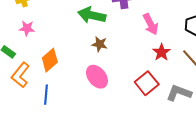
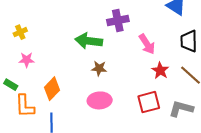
orange L-shape: (20, 75) -> (25, 106), turned -35
pink ellipse: (97, 77) -> (100, 100), turned -50
red square: (147, 83) -> (149, 102), turned 30

